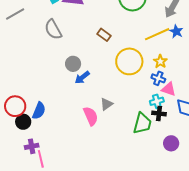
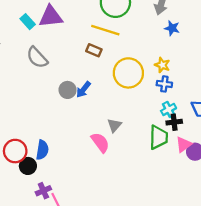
yellow line: (157, 34) -> (105, 30), moved, turned 55
blue arrow: (82, 77) -> (83, 90), moved
pink triangle: (169, 89) -> (184, 144), moved, turned -42

